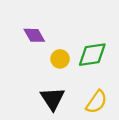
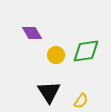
yellow semicircle: (97, 102) -> (81, 101), moved, size x0.7

